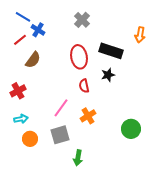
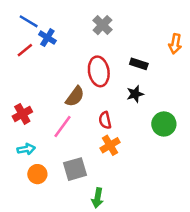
black rectangle: (111, 51) -> (139, 64), size x0.6
brown semicircle: (33, 60) -> (75, 96), moved
red semicircle: (84, 86) -> (105, 120), moved
pink line: (61, 108) -> (62, 126), moved
green circle: (131, 129) -> (164, 124), moved

